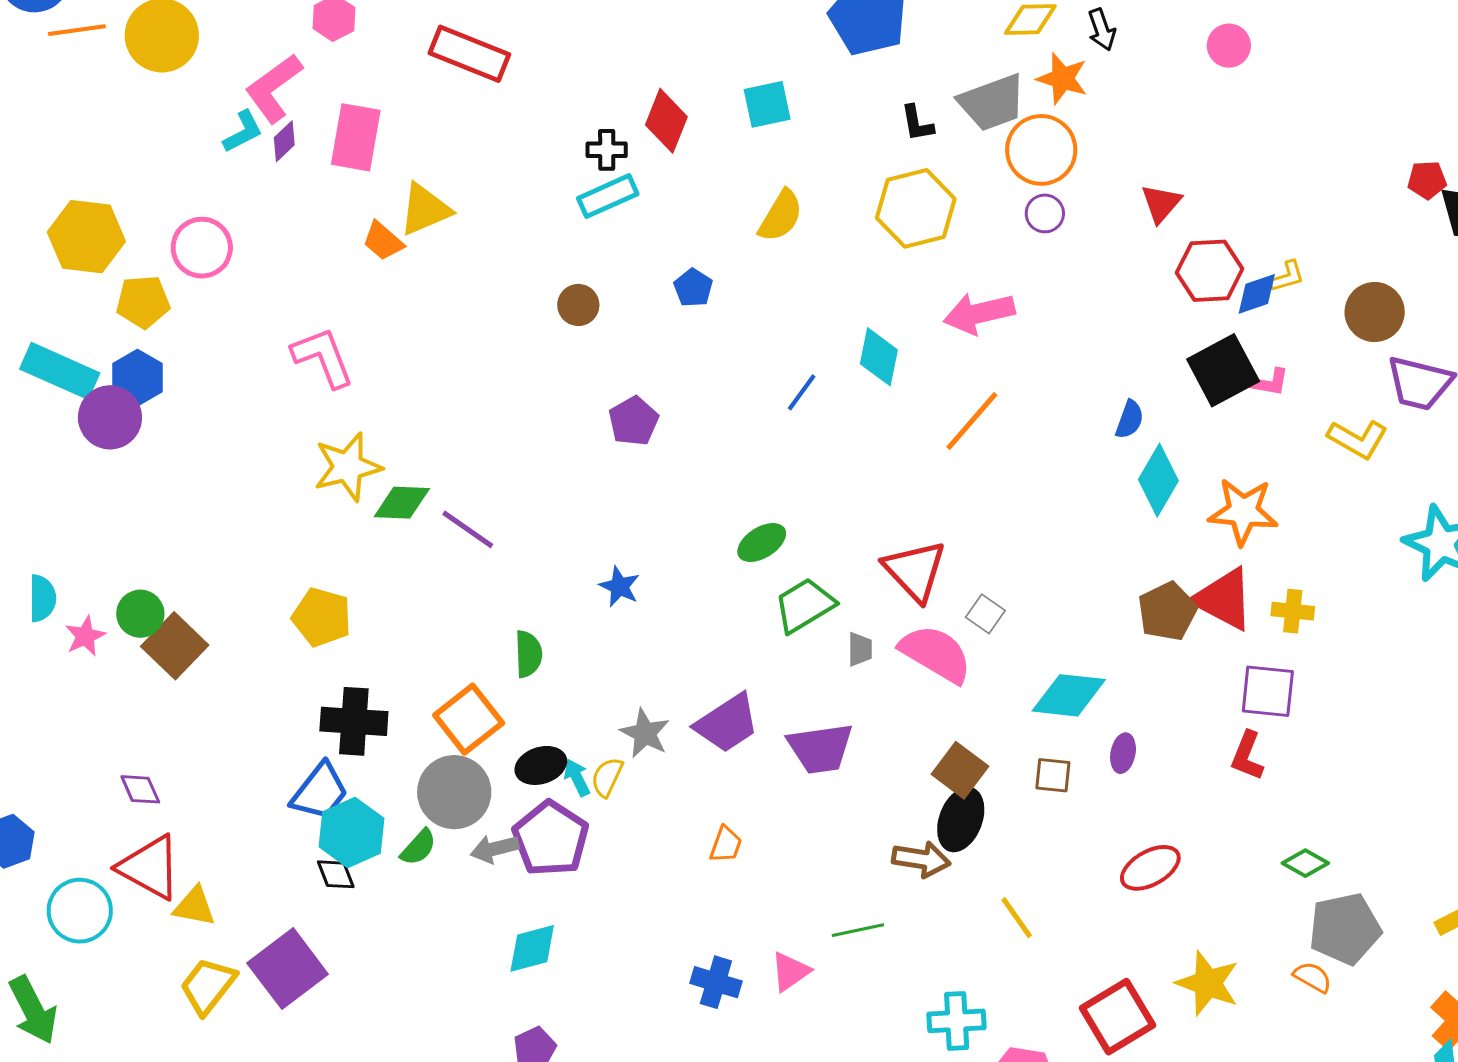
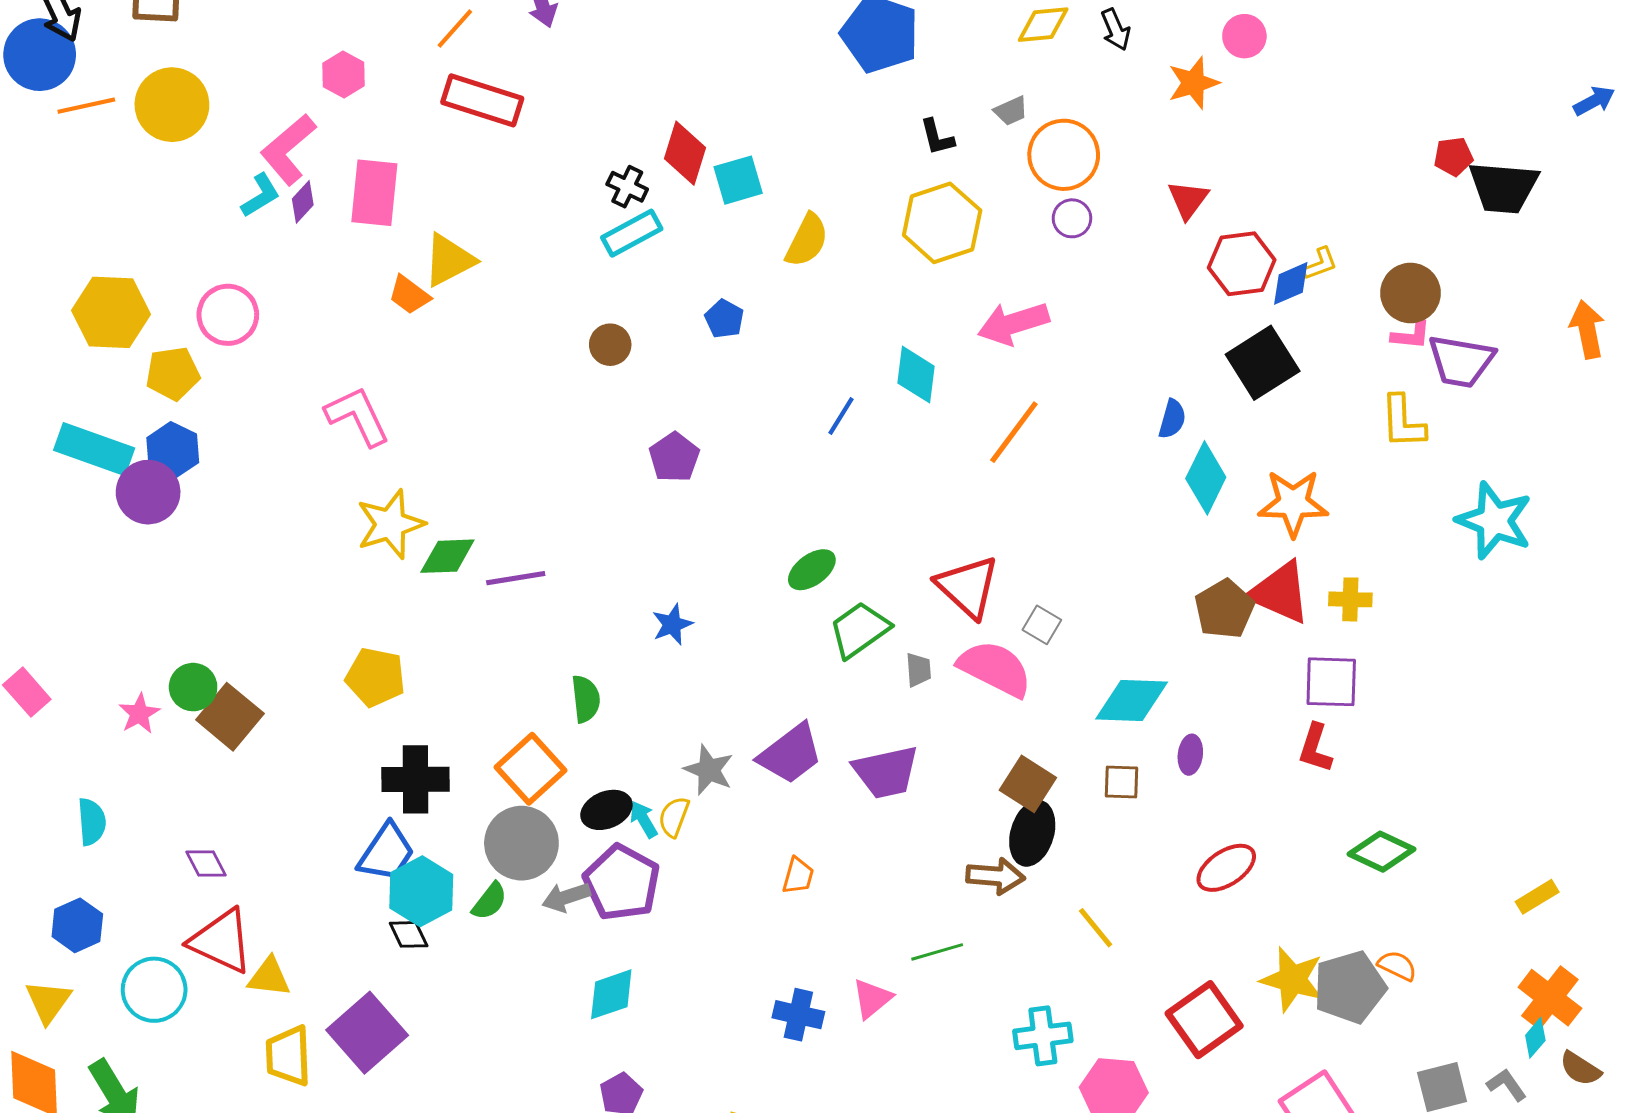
orange star: (1062, 78) -> (1193, 83), moved, turned -30
gray trapezoid: (992, 103) -> (1011, 111), size x0.5
cyan square: (767, 104) -> (738, 180), moved
black cross: (607, 150) -> (627, 187), turned 30
pink L-shape: (1269, 382) -> (1411, 335), moved
yellow L-shape: (1358, 439) -> (1403, 422), turned 62
purple line: (468, 529) -> (516, 578), turned -40
blue star: (619, 587) -> (672, 624), turned 30
cyan semicircle: (42, 598) -> (92, 822), moved
green diamond: (1305, 863) -> (1382, 852), size x1.4
gray pentagon: (1345, 929) -> (1350, 987), moved
yellow trapezoid: (208, 986) -> (288, 1056), turned -36

